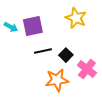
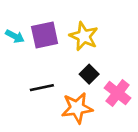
yellow star: (76, 18) -> (84, 36), moved
black line: (43, 51) -> (42, 88), moved

